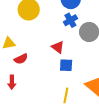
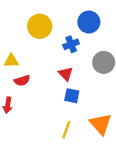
blue cross: (70, 20) -> (71, 44), moved

